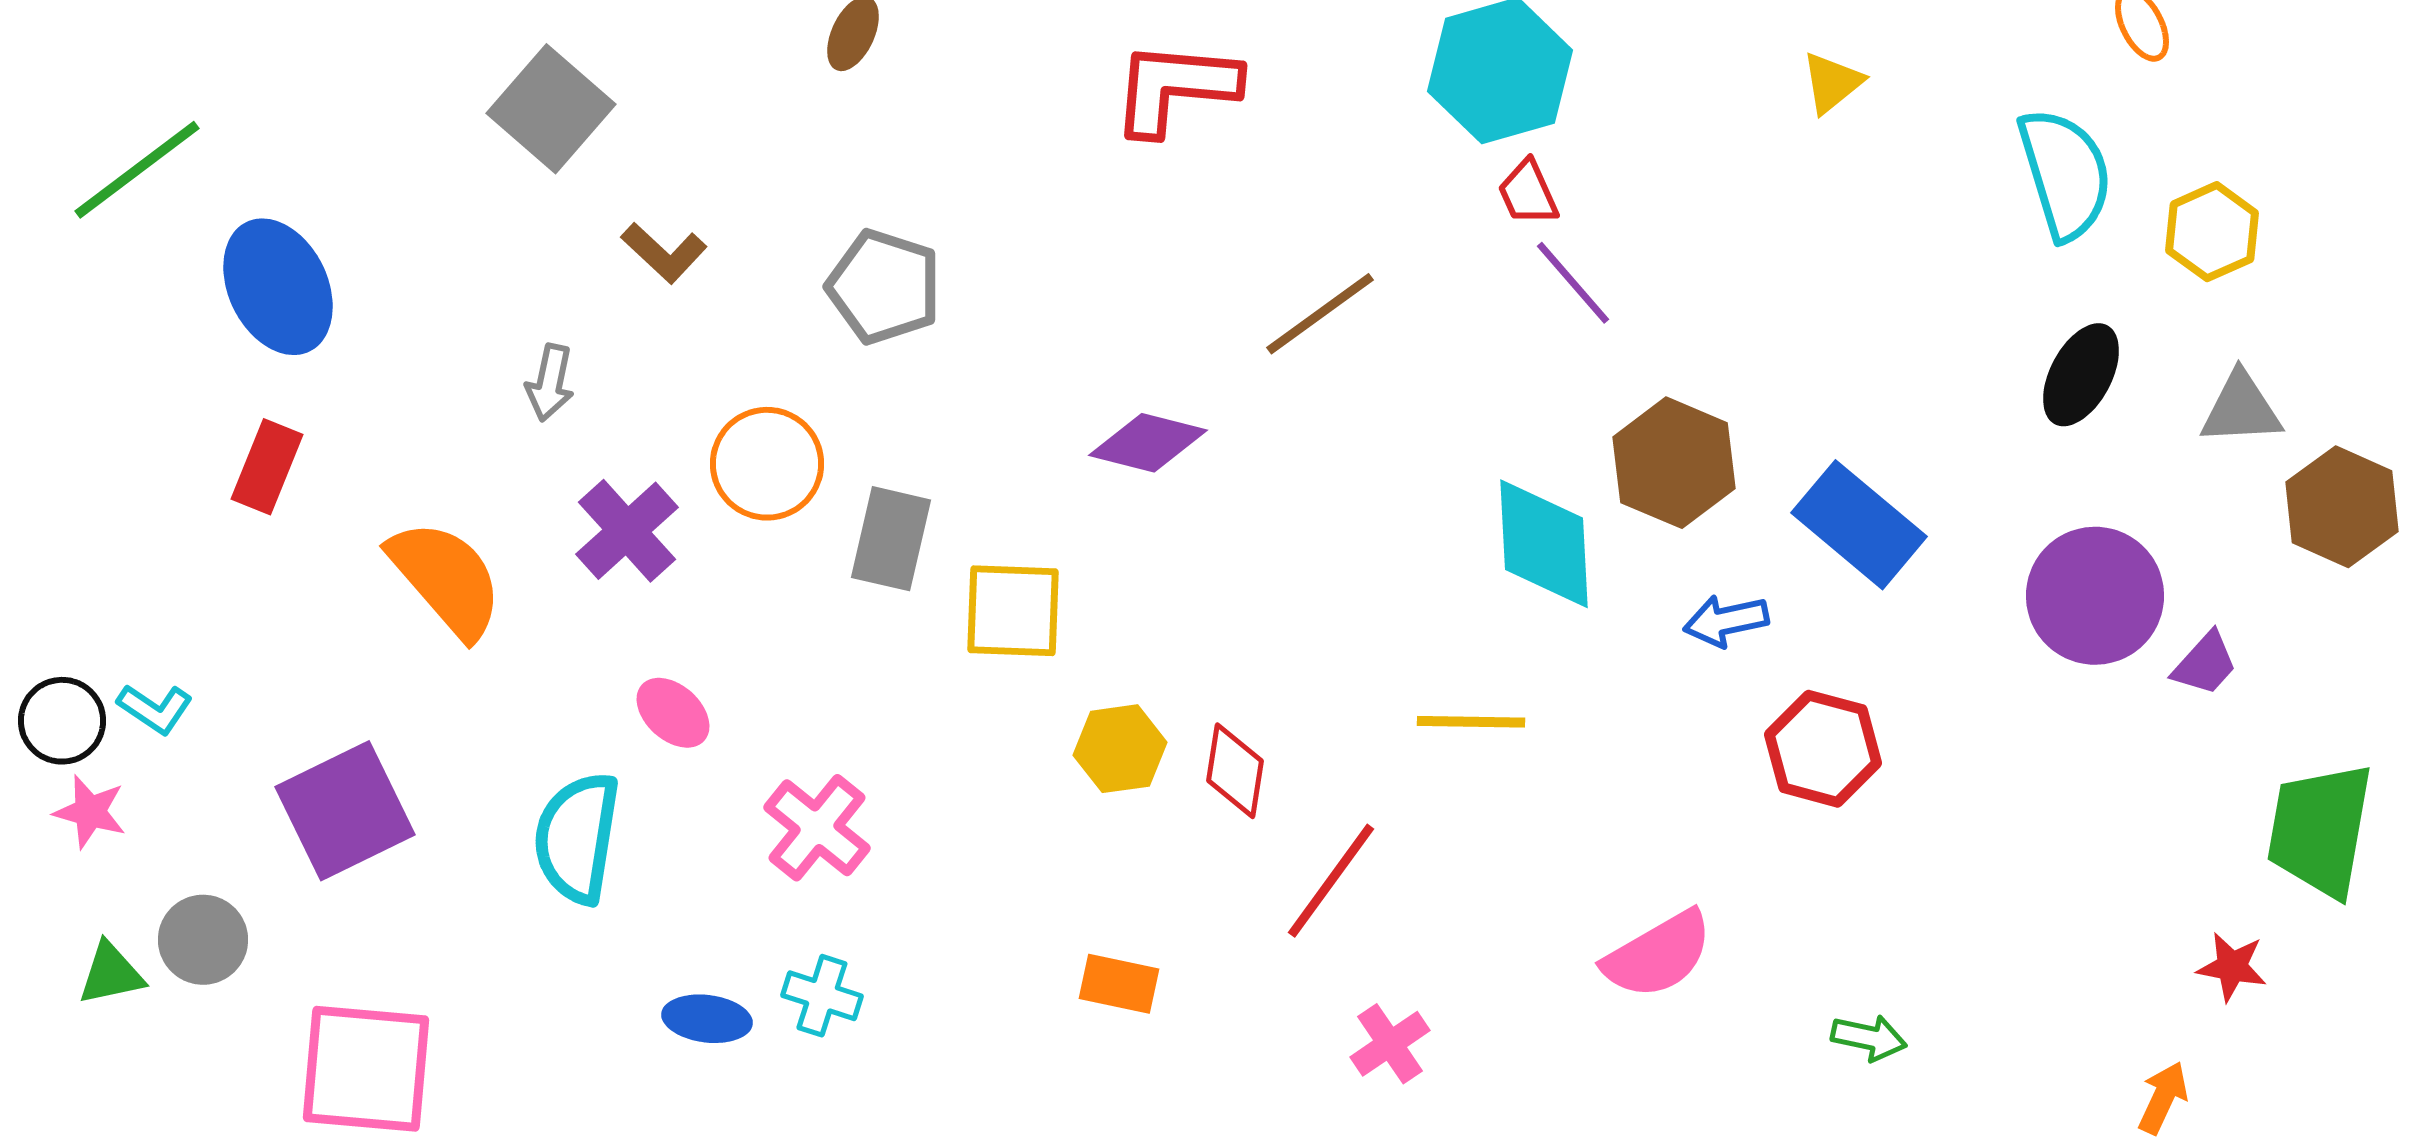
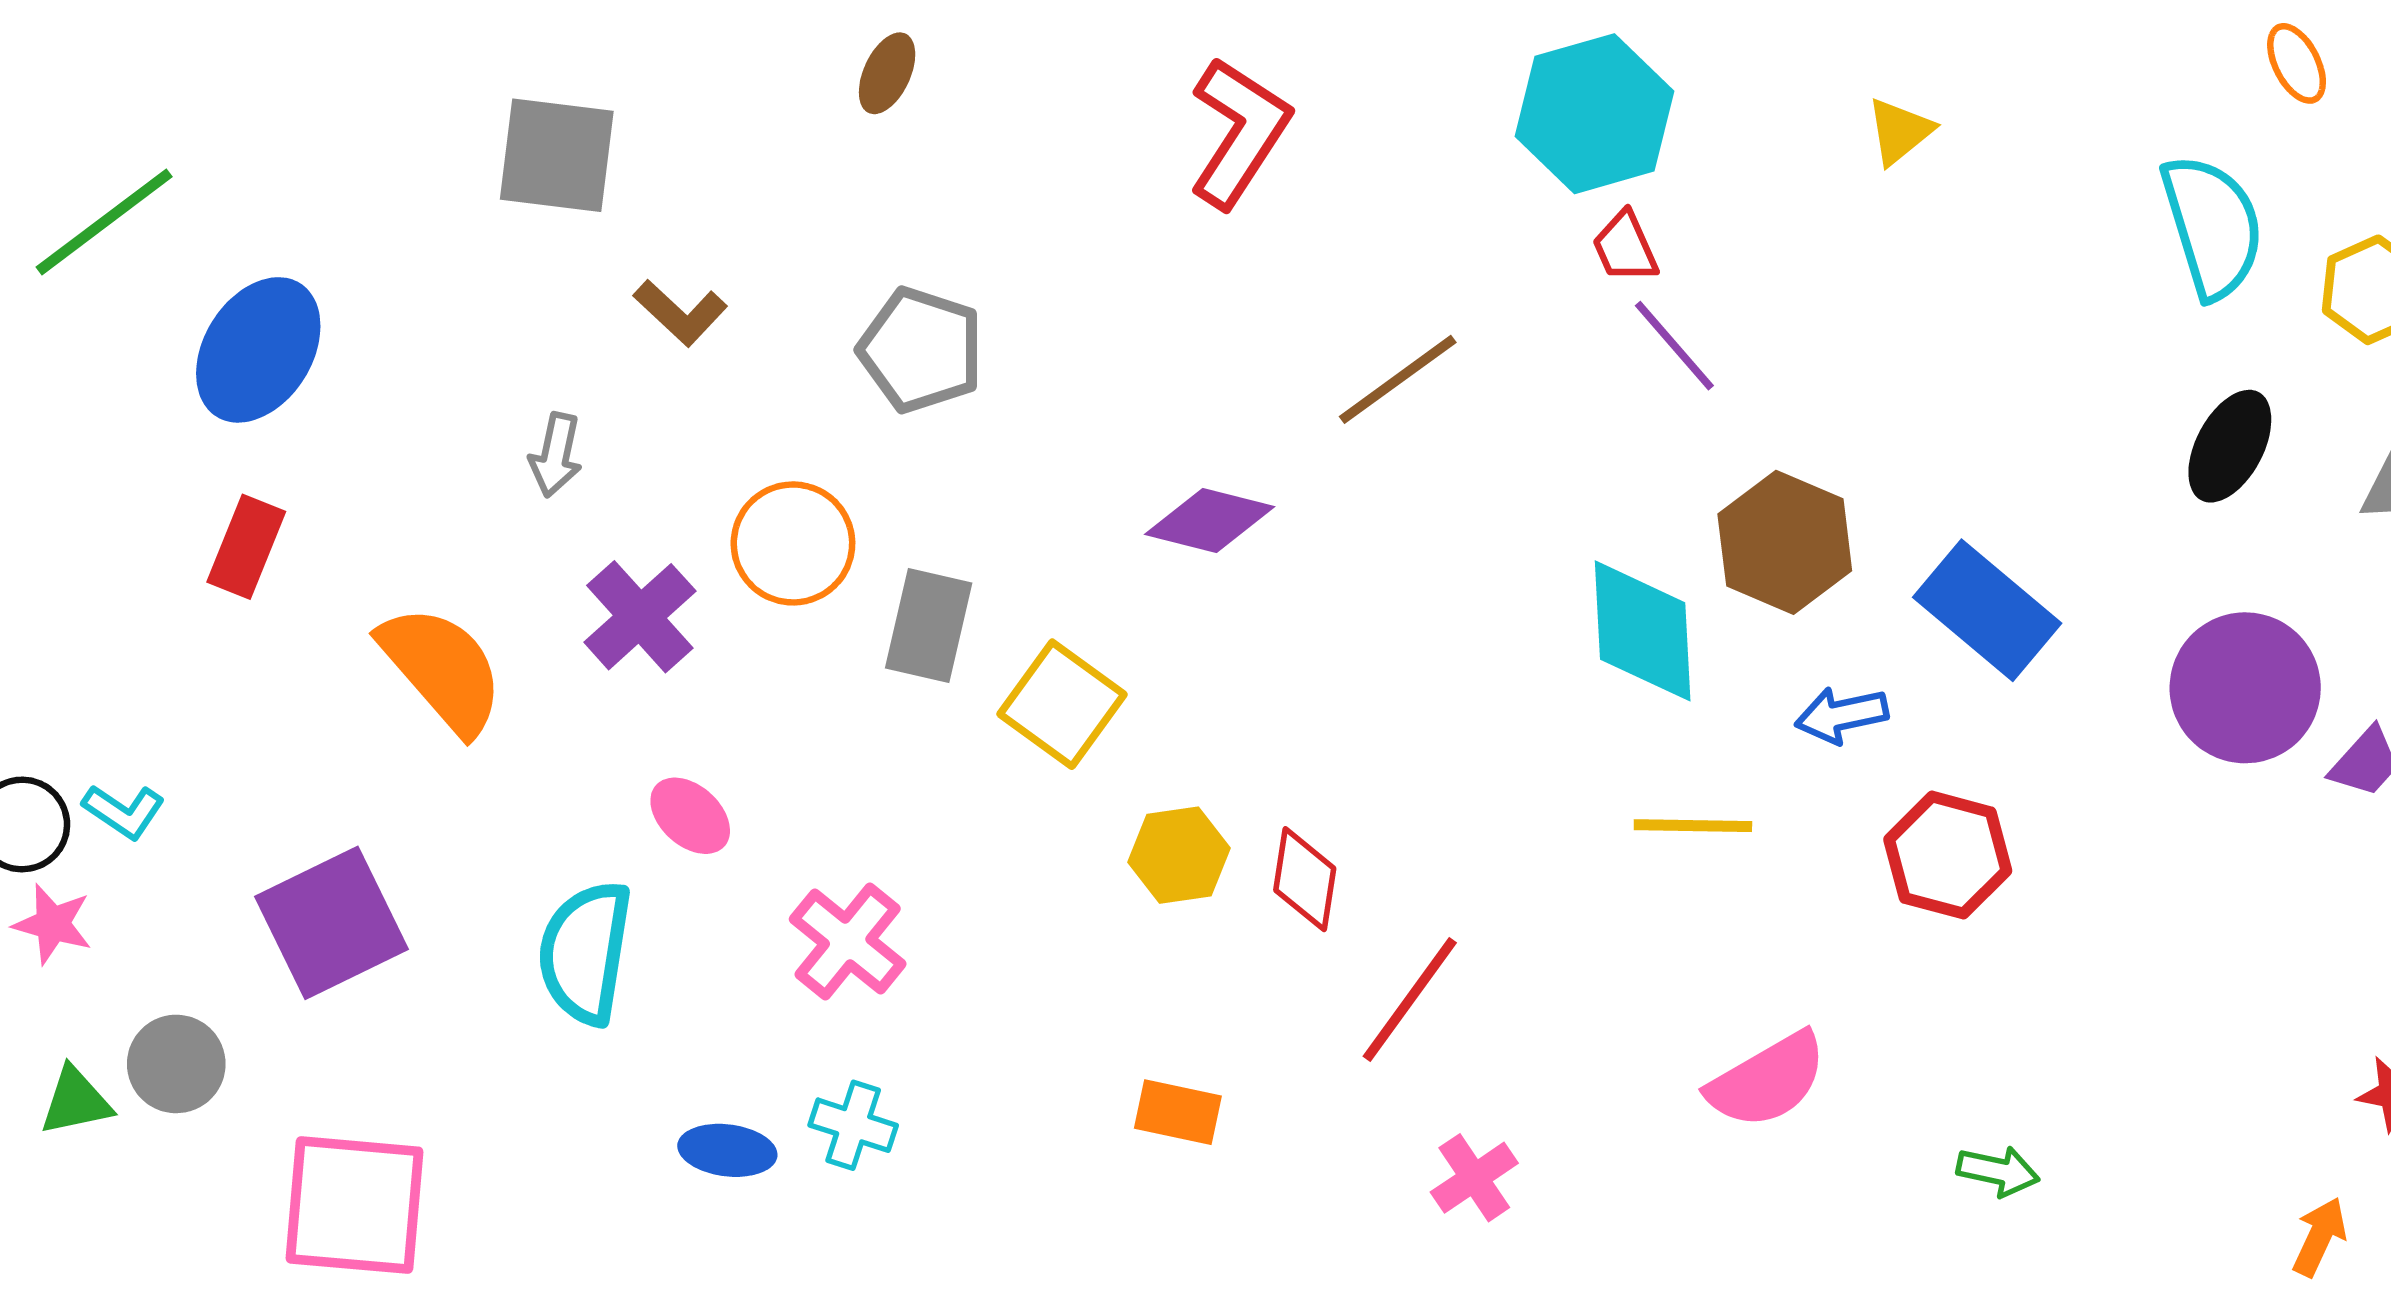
yellow triangle: (1832, 83) -> (1900, 131), moved
red L-shape: (1175, 88) -> (1239, 132), turned 118
gray square: (551, 109) -> (557, 155), turned -34
blue ellipse: (278, 287) -> (258, 350), turned 58
yellow square: (1013, 611) -> (1062, 704), turned 34
yellow line: (1471, 722) -> (1693, 826), moved

